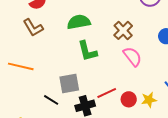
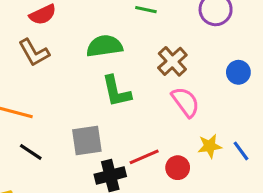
black line: (51, 100) -> (31, 152), moved
yellow star: (149, 100) -> (210, 146), moved

